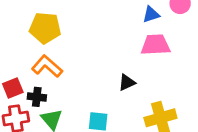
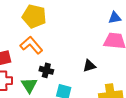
black cross: (37, 97) -> (46, 70), moved

